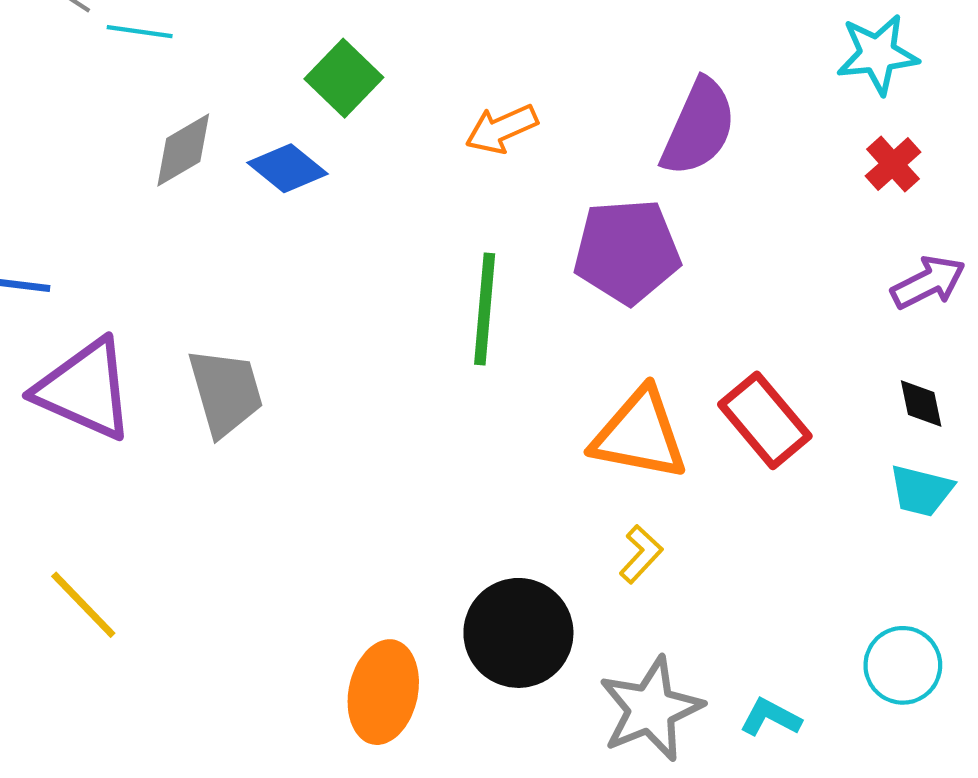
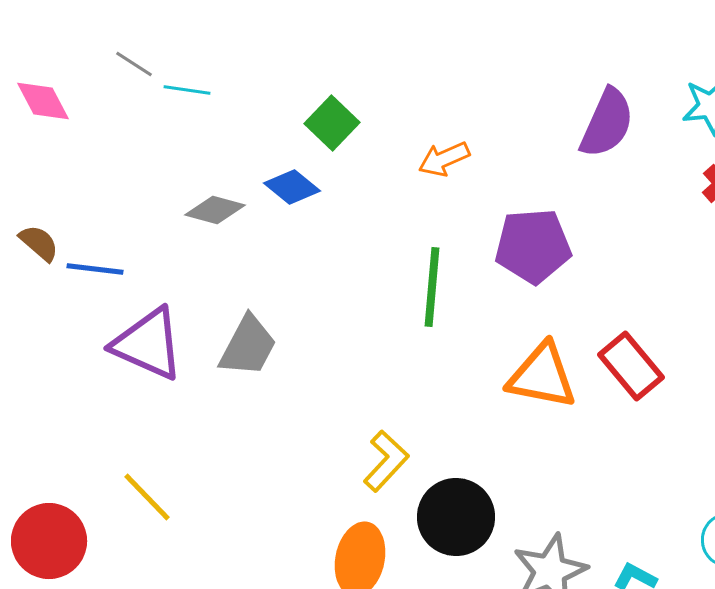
purple semicircle: (699, 127) -> (607, 123), moved
gray diamond: (183, 150) -> (215, 210), moved, turned 46
gray trapezoid: (226, 392) -> (248, 346), turned 44
yellow L-shape: (641, 554) -> (386, 461), moved, size x1.5

